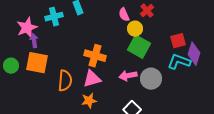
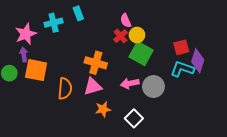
red cross: (147, 11) -> (121, 36), moved
purple arrow: (34, 41) -> (24, 55), moved
orange star: (89, 101) -> (103, 109), moved

